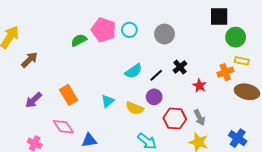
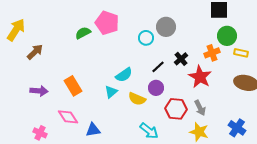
cyan circle: (129, 30) -> (146, 38), moved
green circle: (236, 37) -> (227, 36), moved
cyan semicircle: (134, 71) -> (124, 75), moved
orange cross: (225, 72) -> (212, 53), moved
red star: (200, 86) -> (200, 77), size x1.6
purple arrow: (34, 100) -> (39, 91), turned -132

